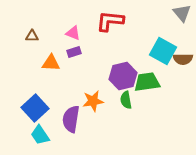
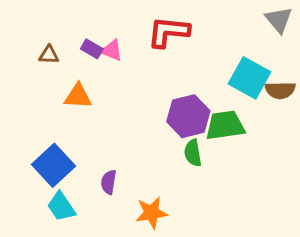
purple rectangle: (74, 52) -> (92, 49), moved, turned 48
orange star: (93, 101) -> (152, 213), moved
purple semicircle: (71, 119) -> (109, 182), size x0.6

